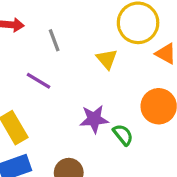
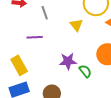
purple line: (39, 81) -> (35, 37), turned -35

